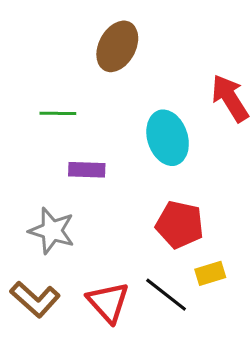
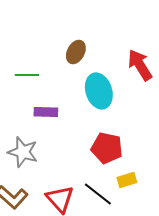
brown ellipse: (117, 46) -> (76, 52), moved, size x0.7

